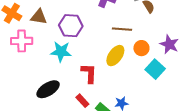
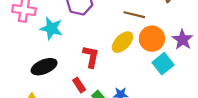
orange circle: (141, 48) -> (152, 39), size x1.5
cyan star: (61, 52) -> (51, 28), moved

